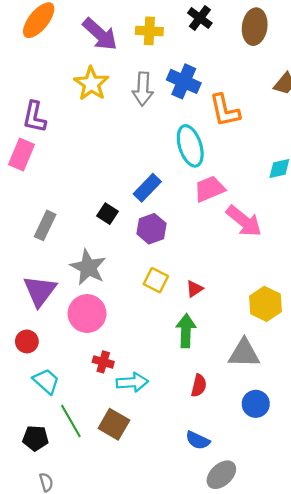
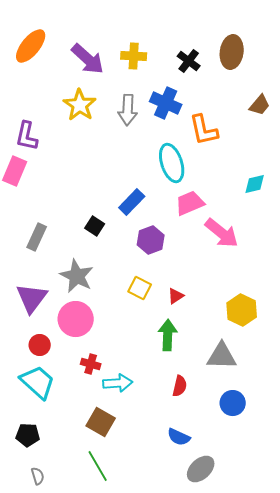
black cross: (200, 18) -> (189, 61), moved
purple hexagon: (152, 229) -> (151, 240), moved
red circle: (27, 341) -> (40, 345), moved
cyan trapezoid: (46, 381) -> (38, 382), size x1.4
green line: (71, 421) -> (98, 466), moved

